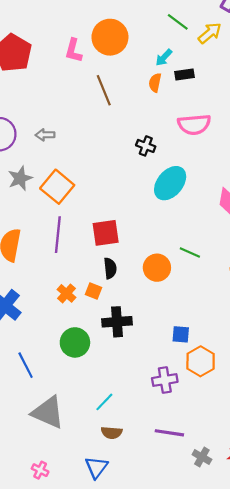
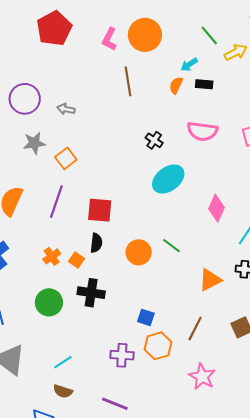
orange square: (57, 187) -> (66, 158), size x0.7

